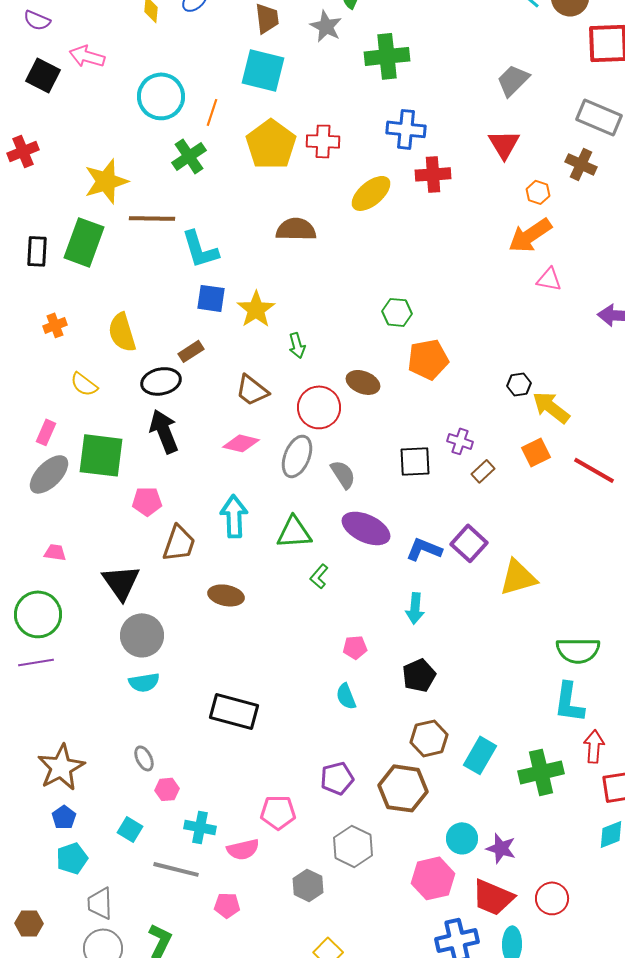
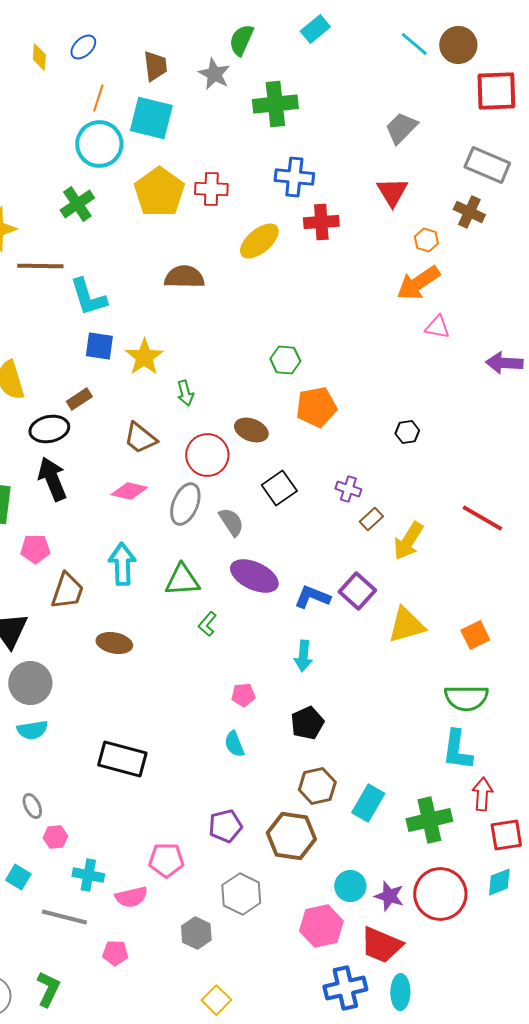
cyan circle: (161, 96) -> (99, 144), moved
orange line: (212, 112) -> (98, 98), moved
yellow arrow: (551, 407) -> (408, 541), moved, turned -96
orange square: (536, 452) -> (475, 635), moved
black square: (415, 461) -> (279, 488), moved, turned -32
red circle: (552, 898) -> (440, 894), moved, size x1.6

